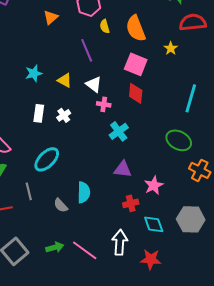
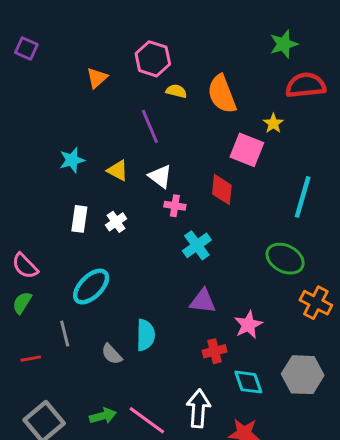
yellow semicircle: (105, 26) -> (176, 91), turned 120
pink square: (136, 64) -> (247, 150), moved

